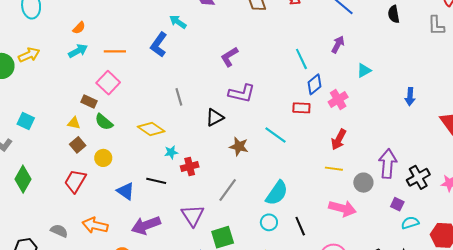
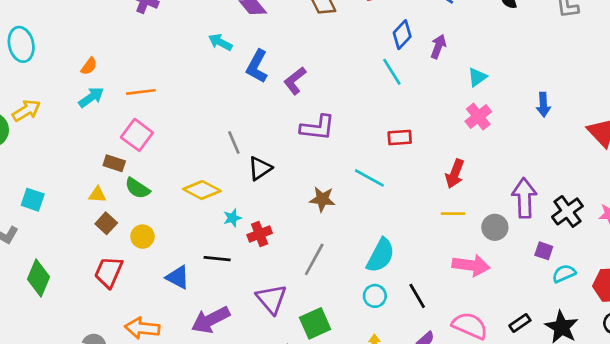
blue L-shape: (159, 45) -> (257, 66), moved
blue diamond: (314, 84) -> (402, 35), moved
pink cross: (338, 99) -> (478, 117), moved
black triangle: (215, 117) -> (260, 168), moved

